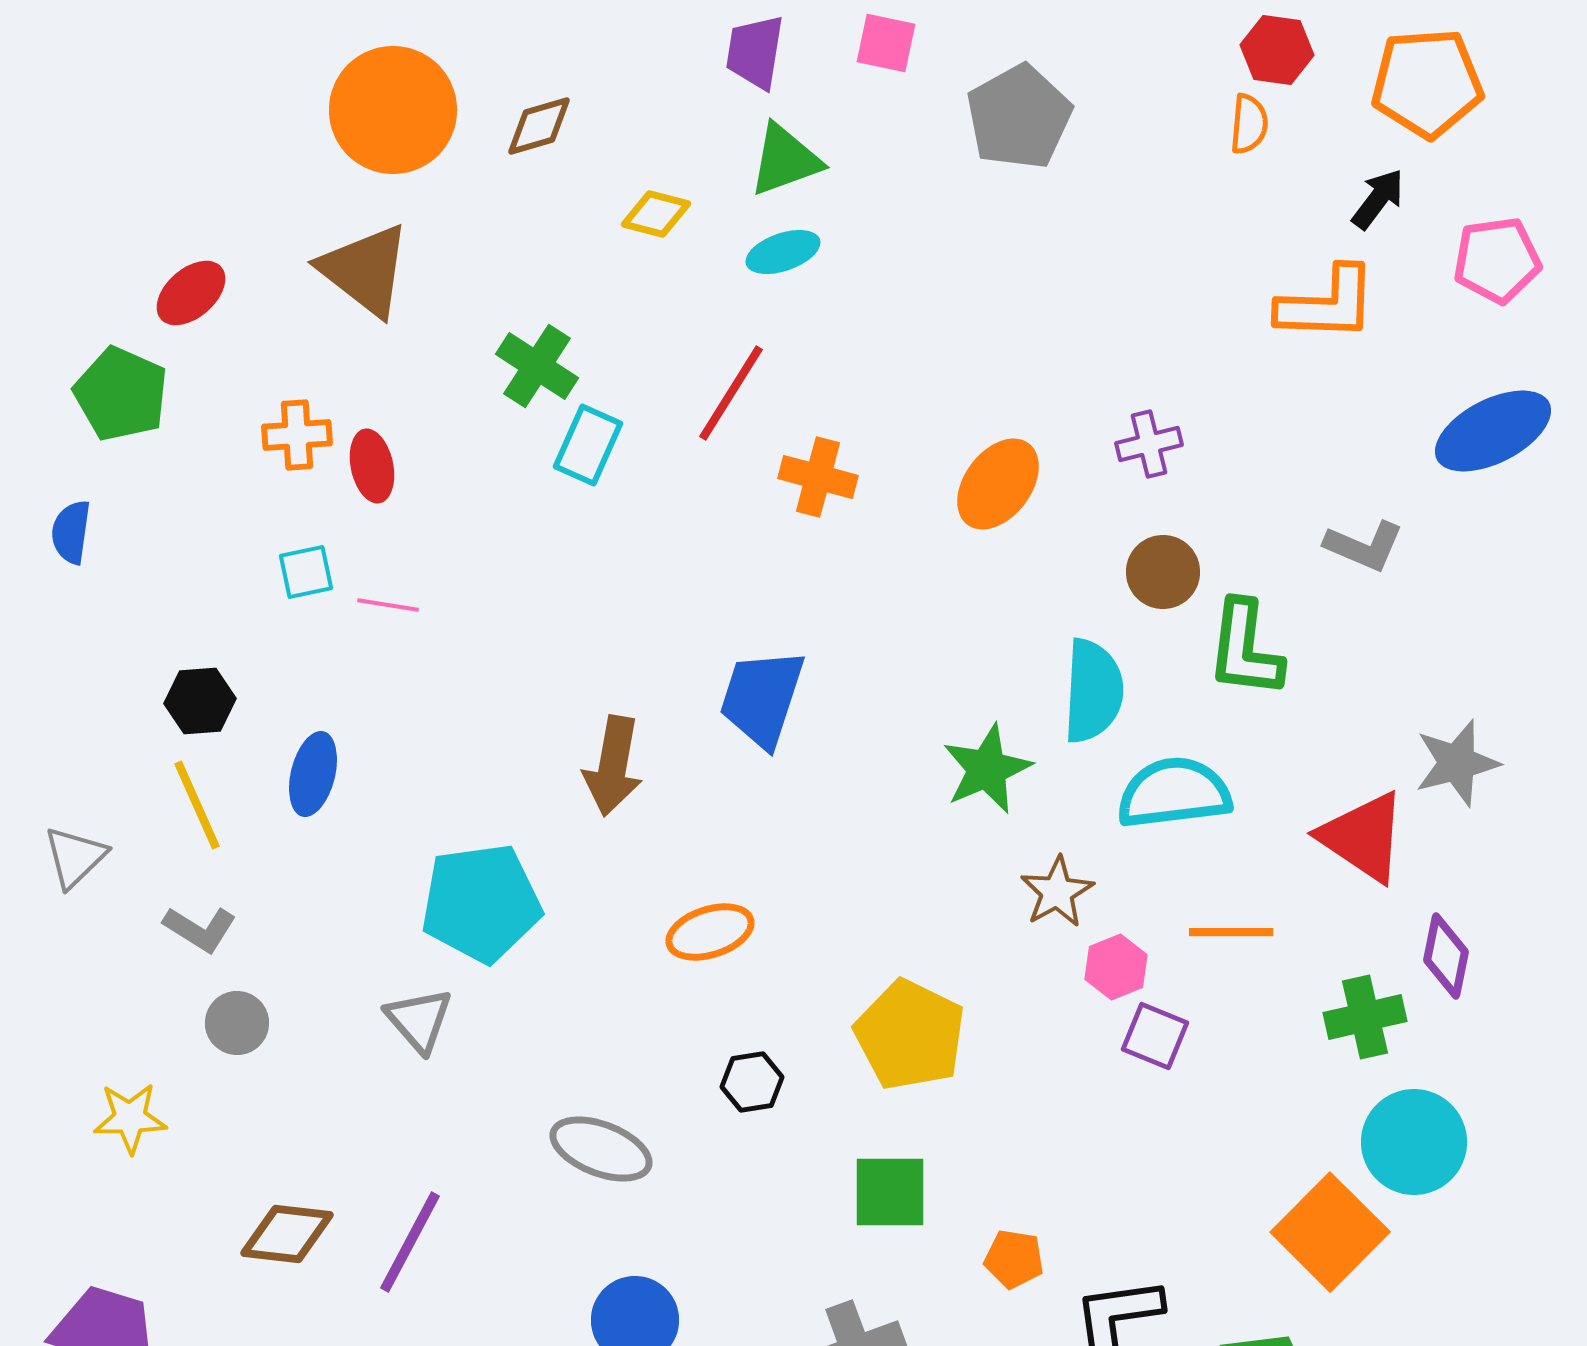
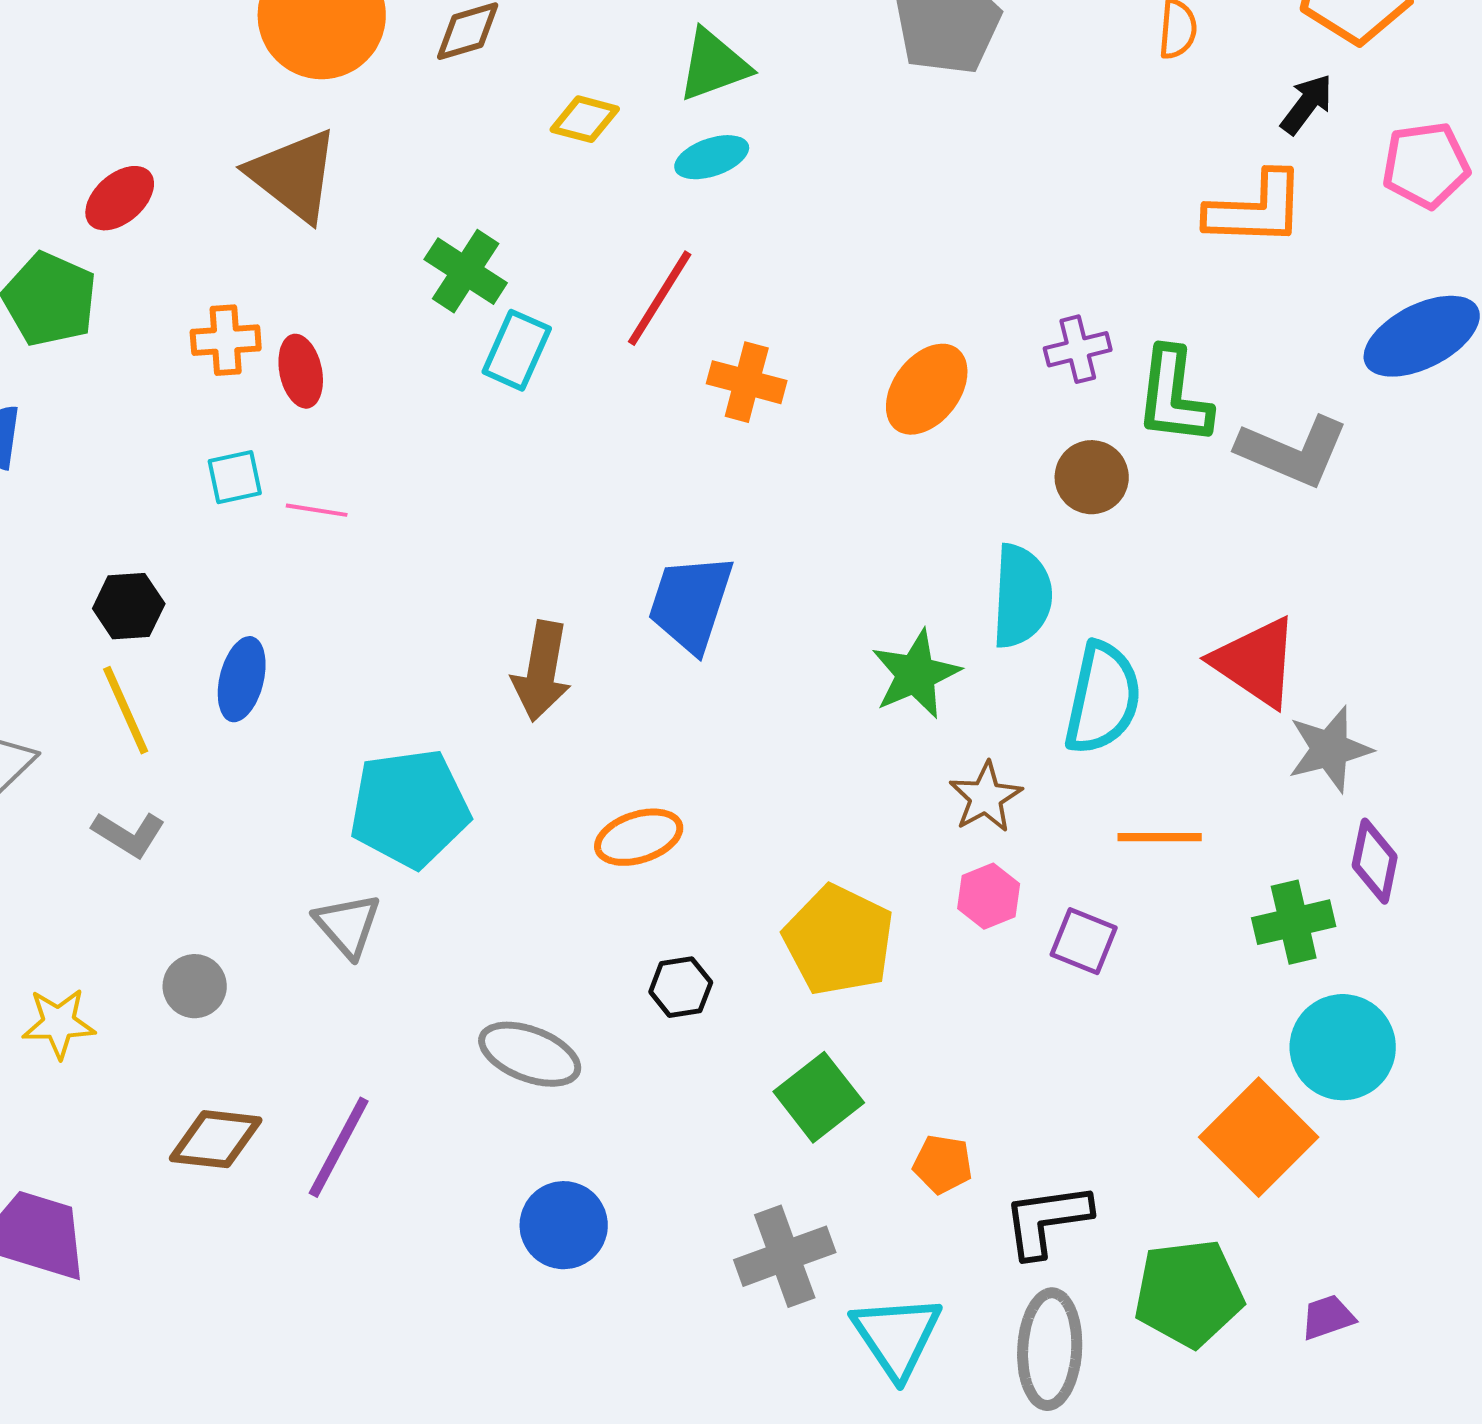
gray L-shape: (1364, 546) -> (1293, 451), size x1.4
green L-shape: (1245, 649) -> (1174, 396), moved
gray star: (1457, 763) -> (1330, 749), moved
cyan semicircle: (1174, 793) -> (1103, 698), turned 109
red triangle: (1363, 837) -> (1256, 662), moved
pink hexagon: (1116, 967) -> (989, 896), moved
gray circle: (237, 1023) -> (195, 986), moved
green square: (890, 1192) -> (819, 1097), turned -38

